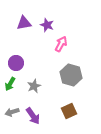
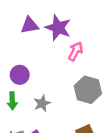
purple star: (47, 25) -> (58, 28), size x1.5
green arrow: (10, 84) -> (12, 101), turned -32

